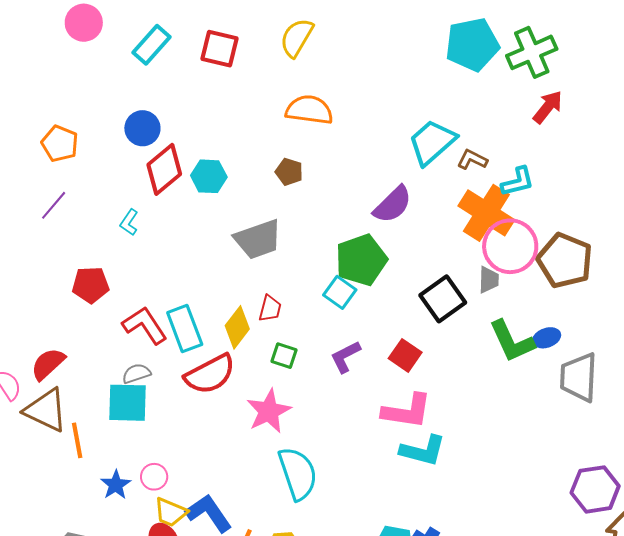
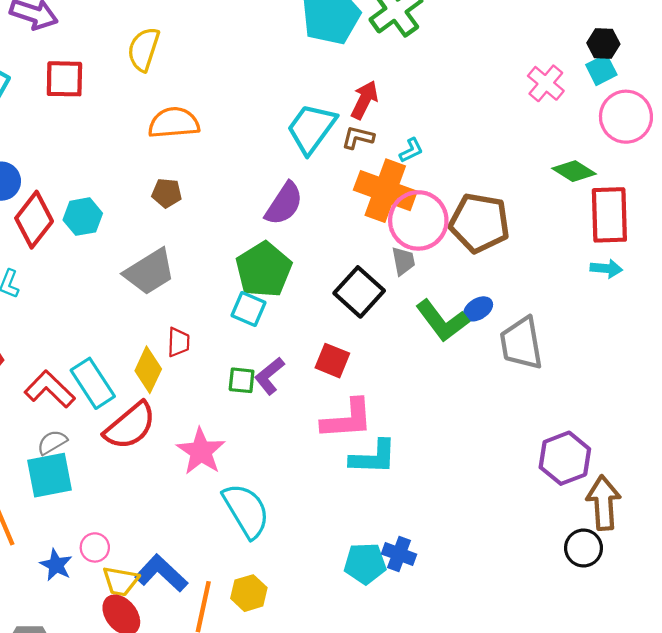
red arrow: (548, 107) -> (364, 100), moved
cyan L-shape: (518, 182) -> (411, 150), size x0.7
green square: (284, 356) -> (242, 380), moved

